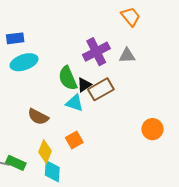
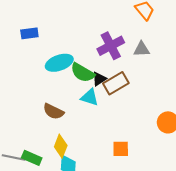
cyan ellipse: (24, 62) -> (59, 63), moved
green semicircle: (68, 78) -> (83, 73), turned -35
orange square: (74, 140) -> (121, 149), moved, turned 30

